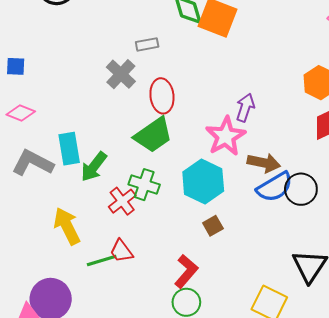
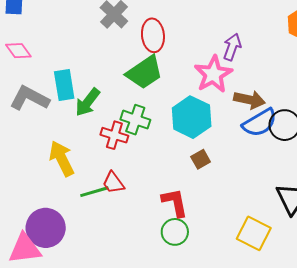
pink diamond: (21, 113) -> (18, 51), turned 32
red cross: (122, 201) -> (114, 135), turned -36
red L-shape: (186, 271) -> (175, 202), turned -52

